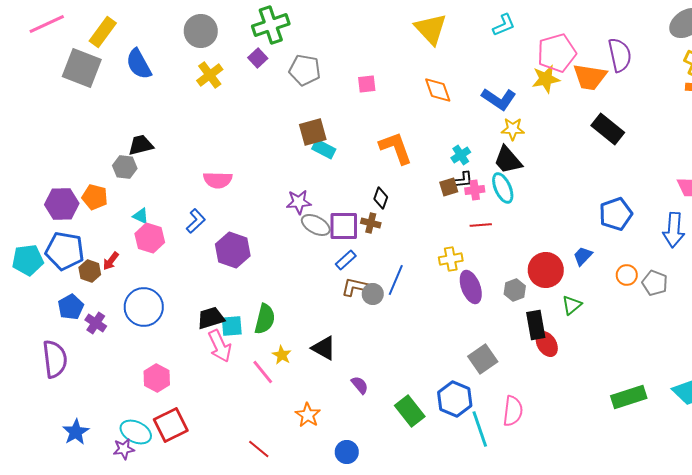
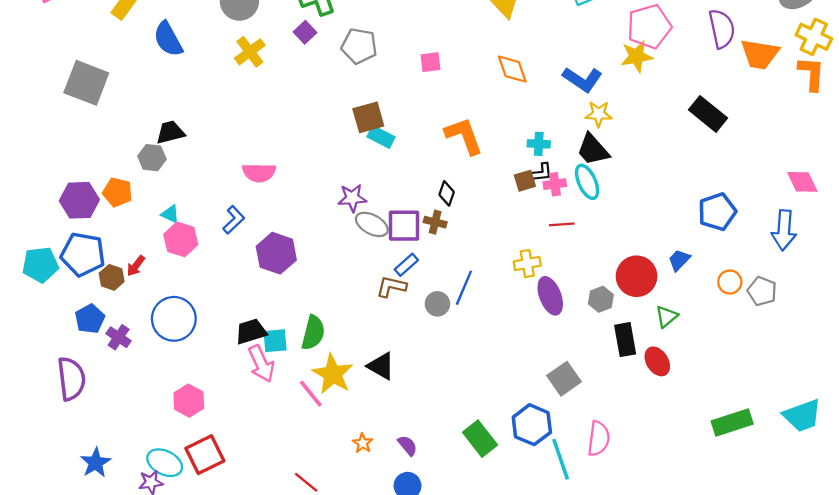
gray square: (82, 68) -> (86, 83), moved
orange trapezoid: (590, 77) -> (760, 54), moved
cyan cross: (461, 155) -> (539, 144), turned 36
brown L-shape: (355, 287) -> (391, 287), moved
red ellipse: (547, 344) -> (657, 361), moved
yellow star: (282, 355) -> (333, 374), size x1.8
purple semicircle: (360, 385) -> (407, 445), moved
orange star: (308, 415) -> (363, 443), size x0.7

